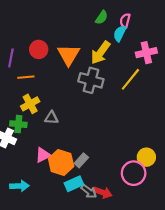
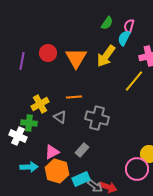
orange line: (26, 77) -> (74, 97), moved
gray cross: (91, 80) -> (97, 118), moved
gray triangle: (51, 118) -> (60, 117), turned 32
gray rectangle: (81, 160) -> (82, 150), moved
orange hexagon: (61, 162) -> (57, 171), moved
cyan arrow: (19, 186) -> (29, 167), moved

